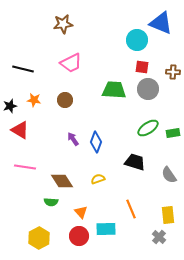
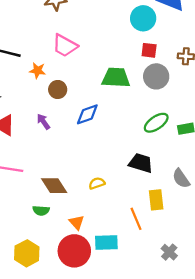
pink trapezoid: (71, 63) -> (65, 46), turned 55
orange star: (34, 100) -> (37, 71), moved
purple arrow: (73, 139) -> (43, 122), moved
blue diamond: (96, 142) -> (87, 114), moved, turned 50
yellow rectangle: (168, 215) -> (156, 200), moved
red circle: (79, 236) -> (74, 251), size x1.4

